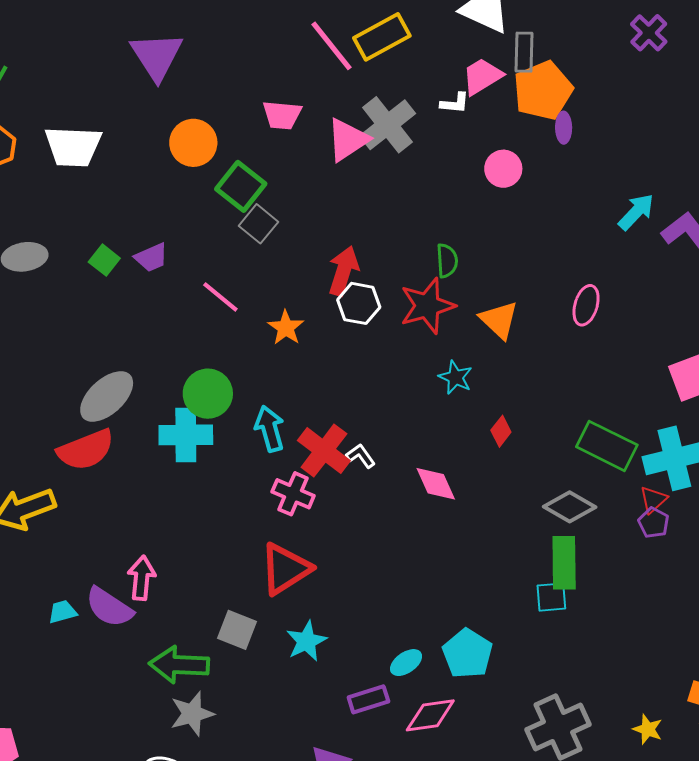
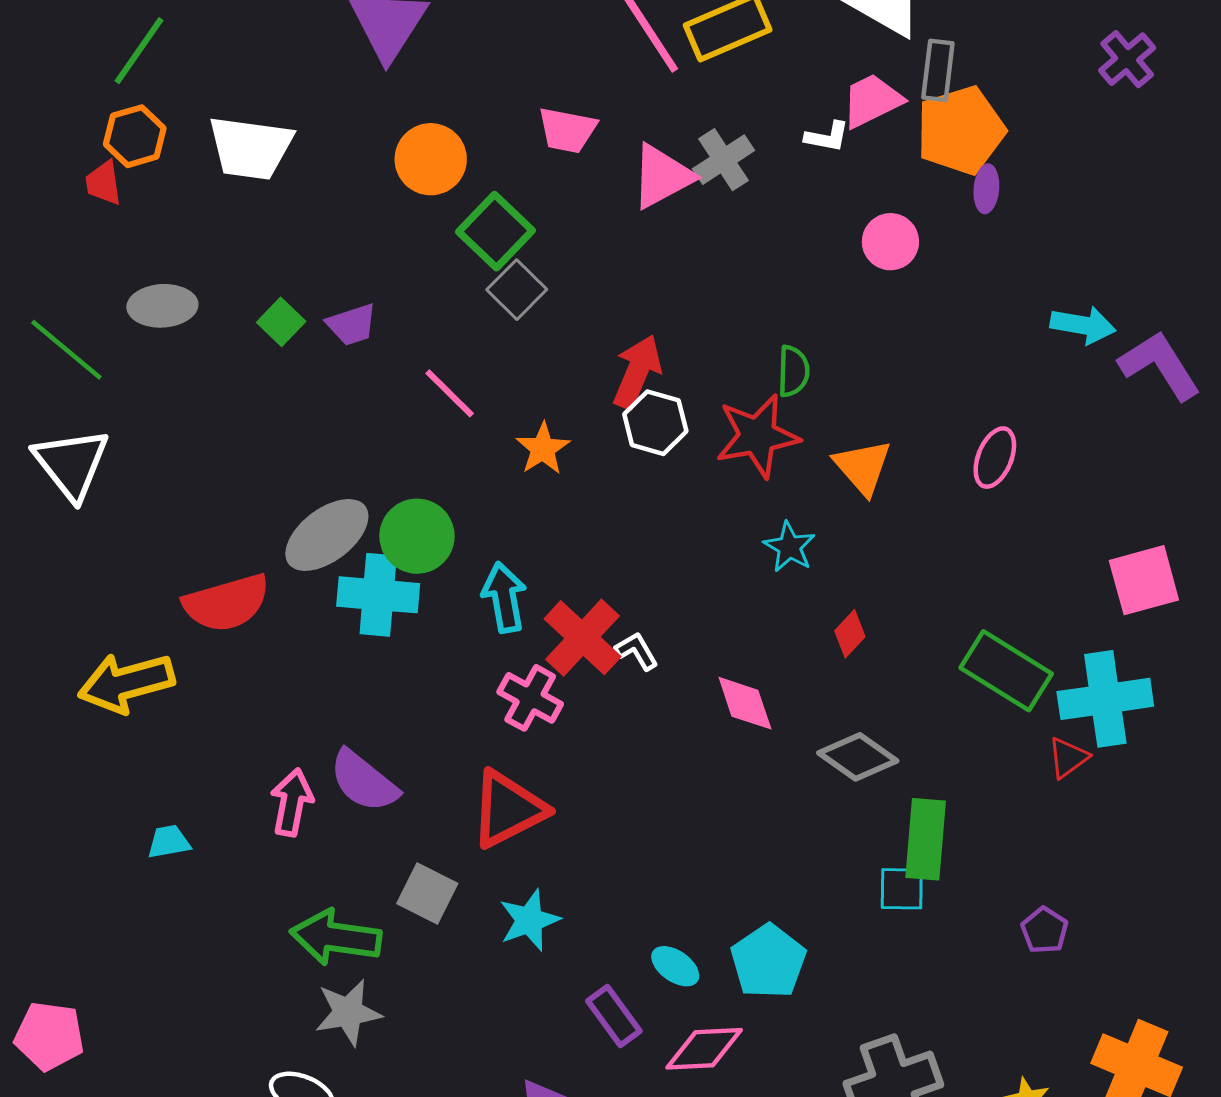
gray cross: (387, 125) -> (724, 160), size x0.7
cyan arrow: (636, 212) -> (1083, 325), turned 51
gray ellipse: (107, 396) -> (327, 535), moved
gray diamond: (570, 507) -> (858, 757), moved
purple pentagon: (654, 523) -> (1045, 930), moved
purple semicircle: (109, 607) -> (364, 781), moved
cyan ellipse: (406, 663) -> (675, 966), turned 64
purple rectangle: (368, 699) -> (614, 1016), turned 66

